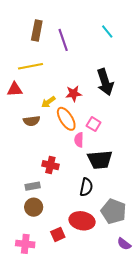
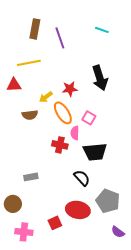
cyan line: (107, 32) -> (102, 30), turned -32
red cross: (50, 165) -> (60, 145), moved
black semicircle: (86, 187) -> (82, 178), turned -54
brown circle: (34, 207) -> (13, 204), moved

